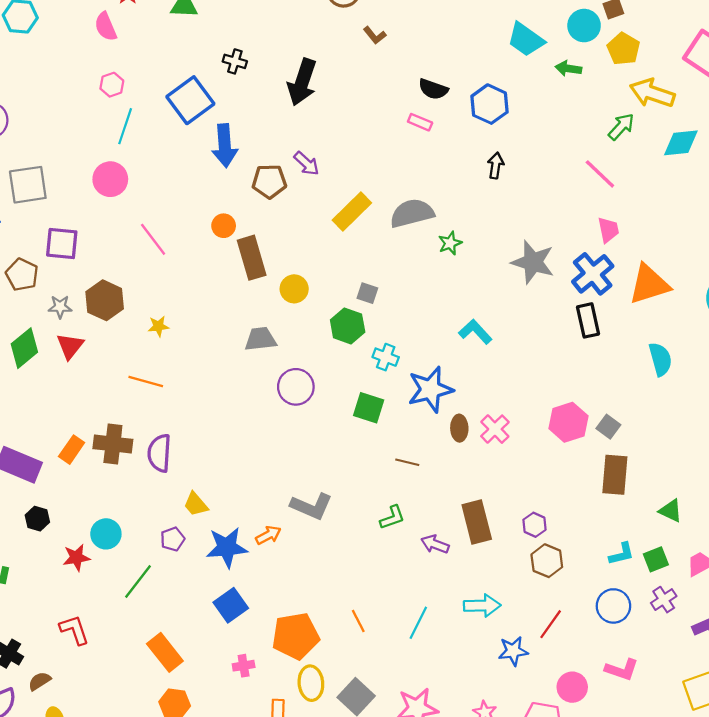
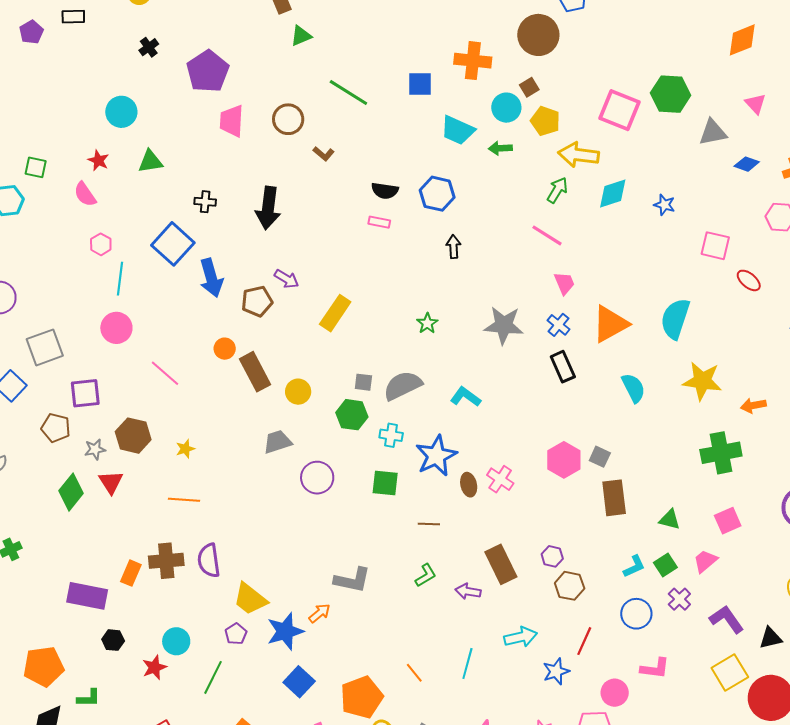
gray semicircle: (412, 213) -> (403, 386), moved
blue cross: (593, 274) -> (559, 325), size x0.6
yellow trapezoid: (196, 504) -> (250, 599), size x1.5

